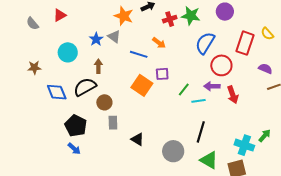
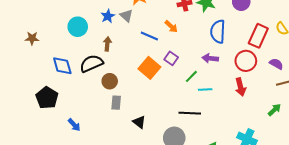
blue semicircle: (205, 43) -> (218, 32), turned -35
red circle: (221, 65) -> (246, 61), moved
brown star: (34, 68) -> (32, 38), moved
purple square: (162, 74) -> (171, 58), turned 32
purple arrow: (212, 86) -> (210, 58), moved
black pentagon: (76, 126) -> (47, 98), moved
black line: (201, 132) -> (190, 113), moved, turned 70
green arrow: (265, 136) -> (274, 110), moved

